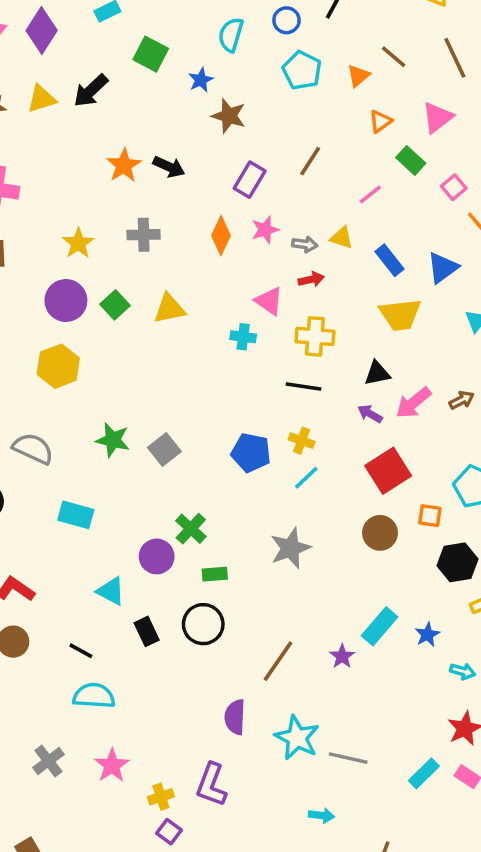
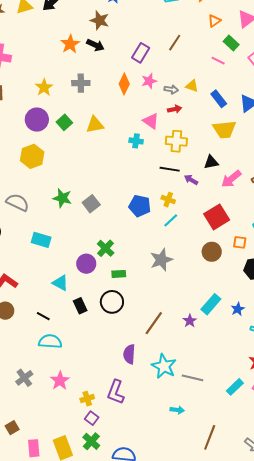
brown star: (229, 116) -> (100, 20), moved
pink line: (370, 195) -> (218, 61), moved, turned 64
purple arrow: (370, 414) -> (191, 180), moved

